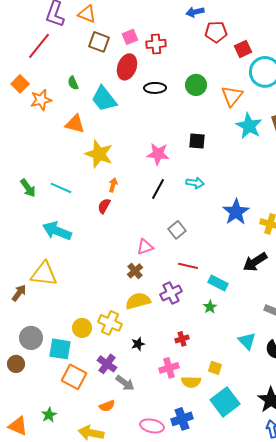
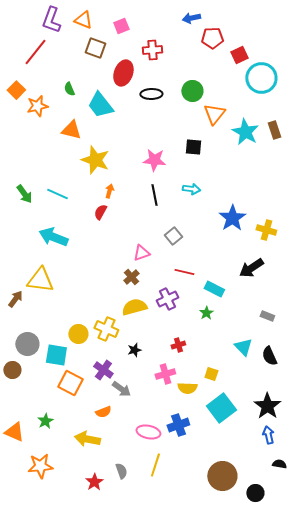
pink square: (130, 37) -> (121, 26), moved
orange triangle: (232, 96) -> (214, 114), moved
black line: (158, 189) -> (154, 195), turned -40

